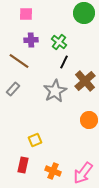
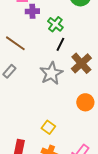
purple cross: (31, 40) -> (32, 11), moved
yellow square: (35, 140) -> (48, 127), moved, turned -32

